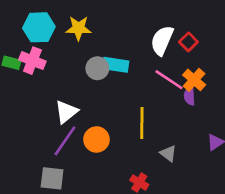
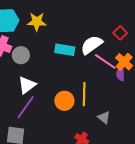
white semicircle: (162, 40) -> (92, 45), moved, turned 30
gray circle: (97, 68) -> (21, 55), moved
orange circle: (96, 139) -> (64, 101), moved

